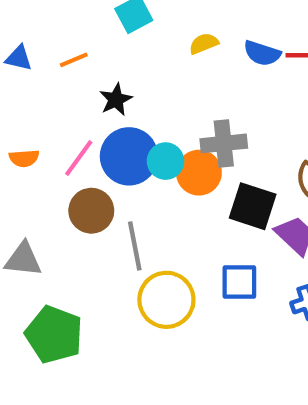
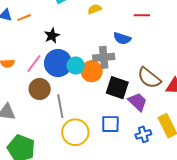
blue semicircle: (262, 53) -> (122, 38), moved
orange line: (74, 60) -> (24, 18), moved

